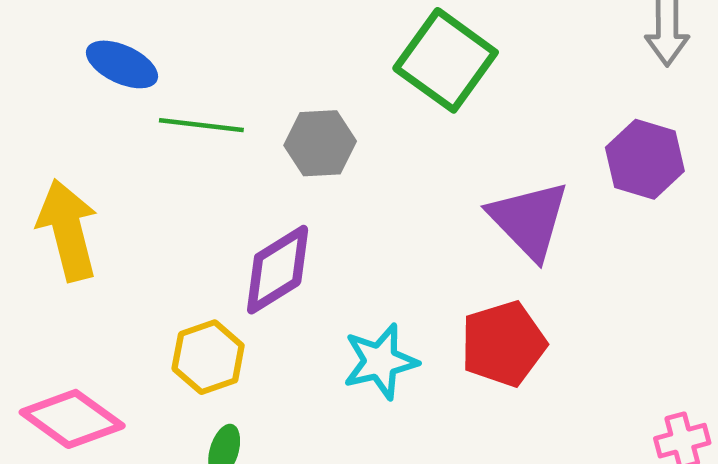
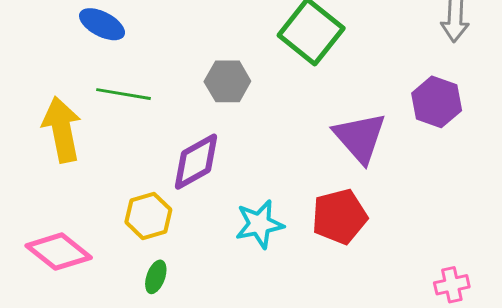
green line: (201, 125) -> (124, 94), moved

